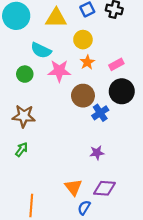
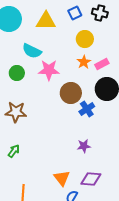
yellow circle: (83, 40) -> (85, 39), moved
orange star: (87, 62) -> (84, 62), moved
green arrow: (22, 149) -> (14, 151), moved

